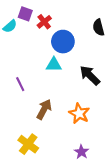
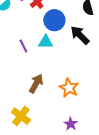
black arrow: (90, 75) -> (80, 35), moved
purple line: (20, 84) -> (23, 46), moved

